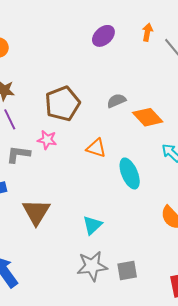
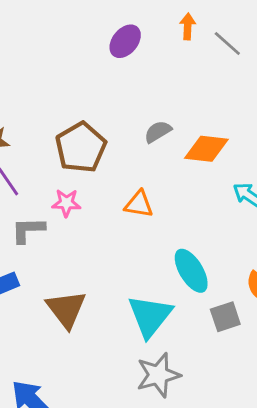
orange diamond: (148, 117) -> (206, 149), turned -32
cyan ellipse: (130, 173) -> (191, 271), moved
cyan triangle: (92, 225) -> (150, 316), size x1.6
gray square: (127, 271) -> (225, 317), moved

